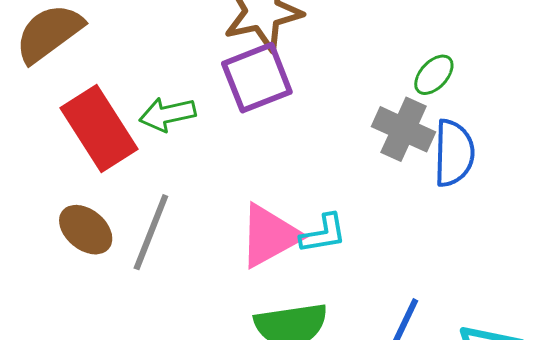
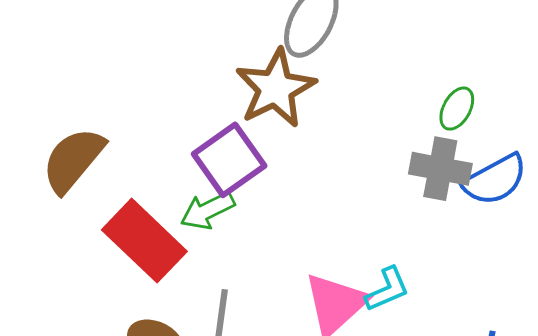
purple square: (257, 78) -> (229, 160), moved
blue semicircle: (454, 153) -> (495, 180), turned 74

